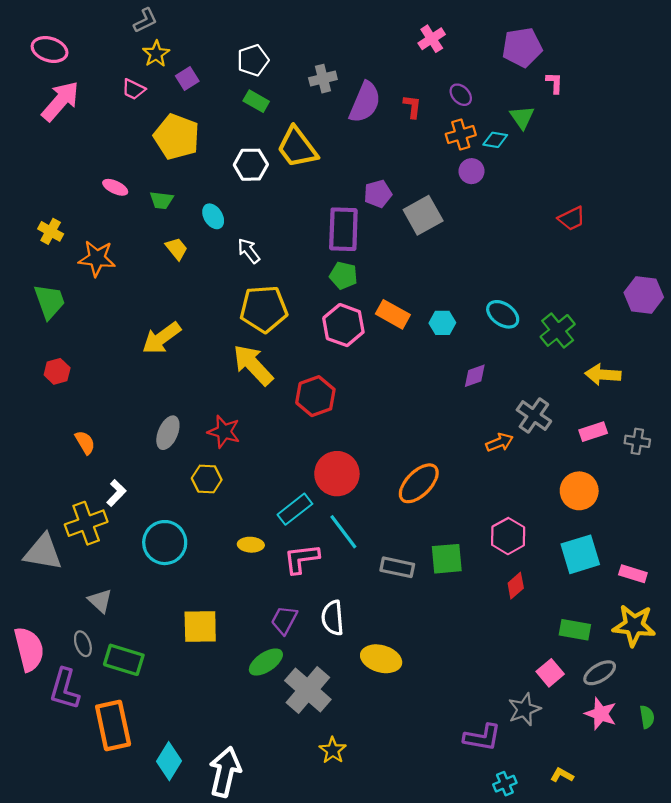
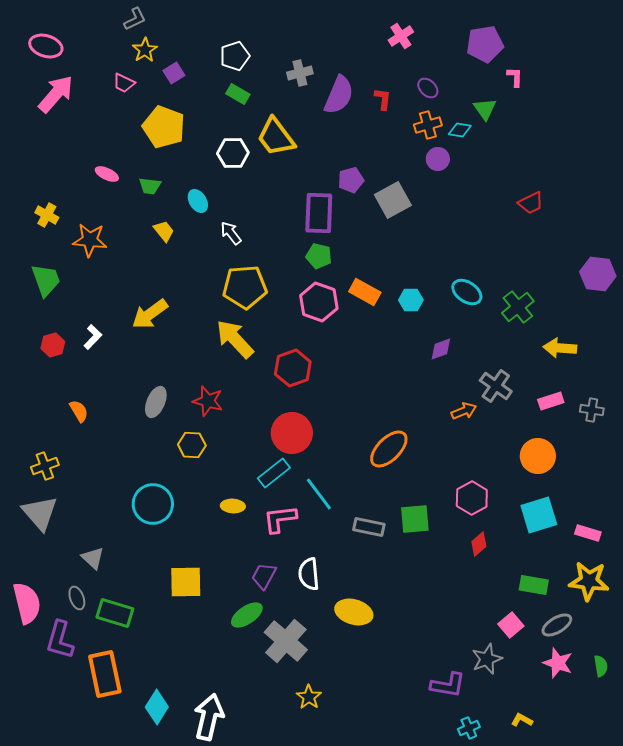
red circle: (337, 474) -> (292, 433), moved
white L-shape: (116, 493) -> (93, 337), moved
yellow cross: (86, 523) -> (45, 466), moved, size x0.7
gray triangle: (43, 552) -> (40, 513), turned 39

